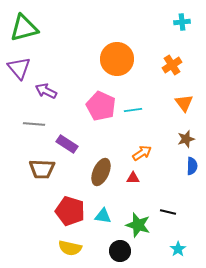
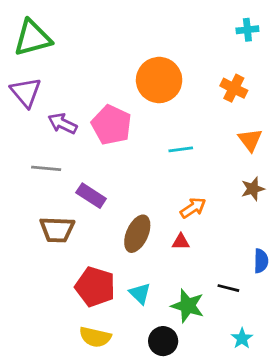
orange cross: (172, 65) -> (234, 88), turned -30
pink pentagon: (101, 106) -> (111, 125), moved
blue semicircle: (192, 166) -> (261, 261), moved
cyan triangle: (103, 216) -> (140, 293), turned 36

